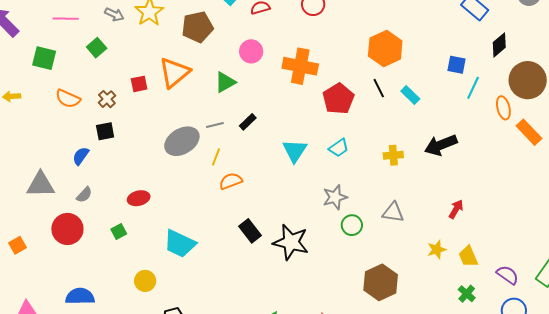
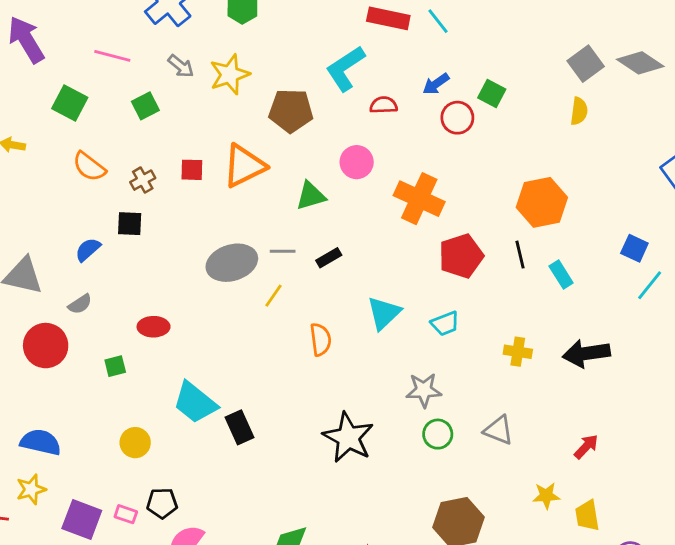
orange semicircle: (231, 181) -> (321, 339), moved, turned 90
black rectangle: (250, 231) -> (240, 427), moved

